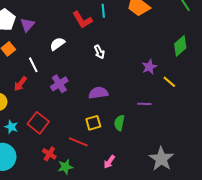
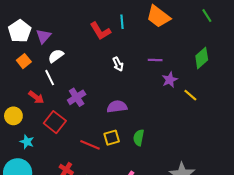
white semicircle: (57, 44) -> (56, 56), moved
red arrow: (20, 84) -> (36, 97), turned -91
purple line: (144, 104) -> (155, 60), moved
red square: (38, 123) -> (55, 122), moved
red line: (78, 142) -> (90, 145), moved

